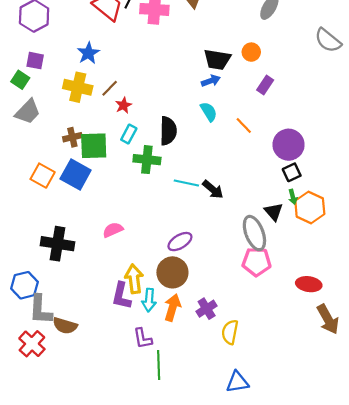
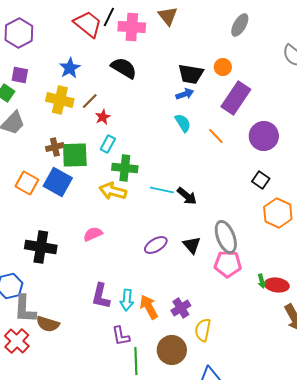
purple rectangle: (265, 85) -> (236, 98), size x1.8
black semicircle: (168, 131) -> (124, 68), moved, turned -60
purple circle: (289, 145) -> (264, 136), moved
black square: (292, 172) -> (261, 180), turned -30
green arrow: (293, 197) -> (262, 281), moved
black triangle: (274, 212) -> (192, 245), moved
brown circle: (172, 272) -> (172, 350), moved
yellow arrow: (134, 279) -> (113, 191), moved, turned -68
orange arrow: (172, 308) -> (149, 307), turned -45

